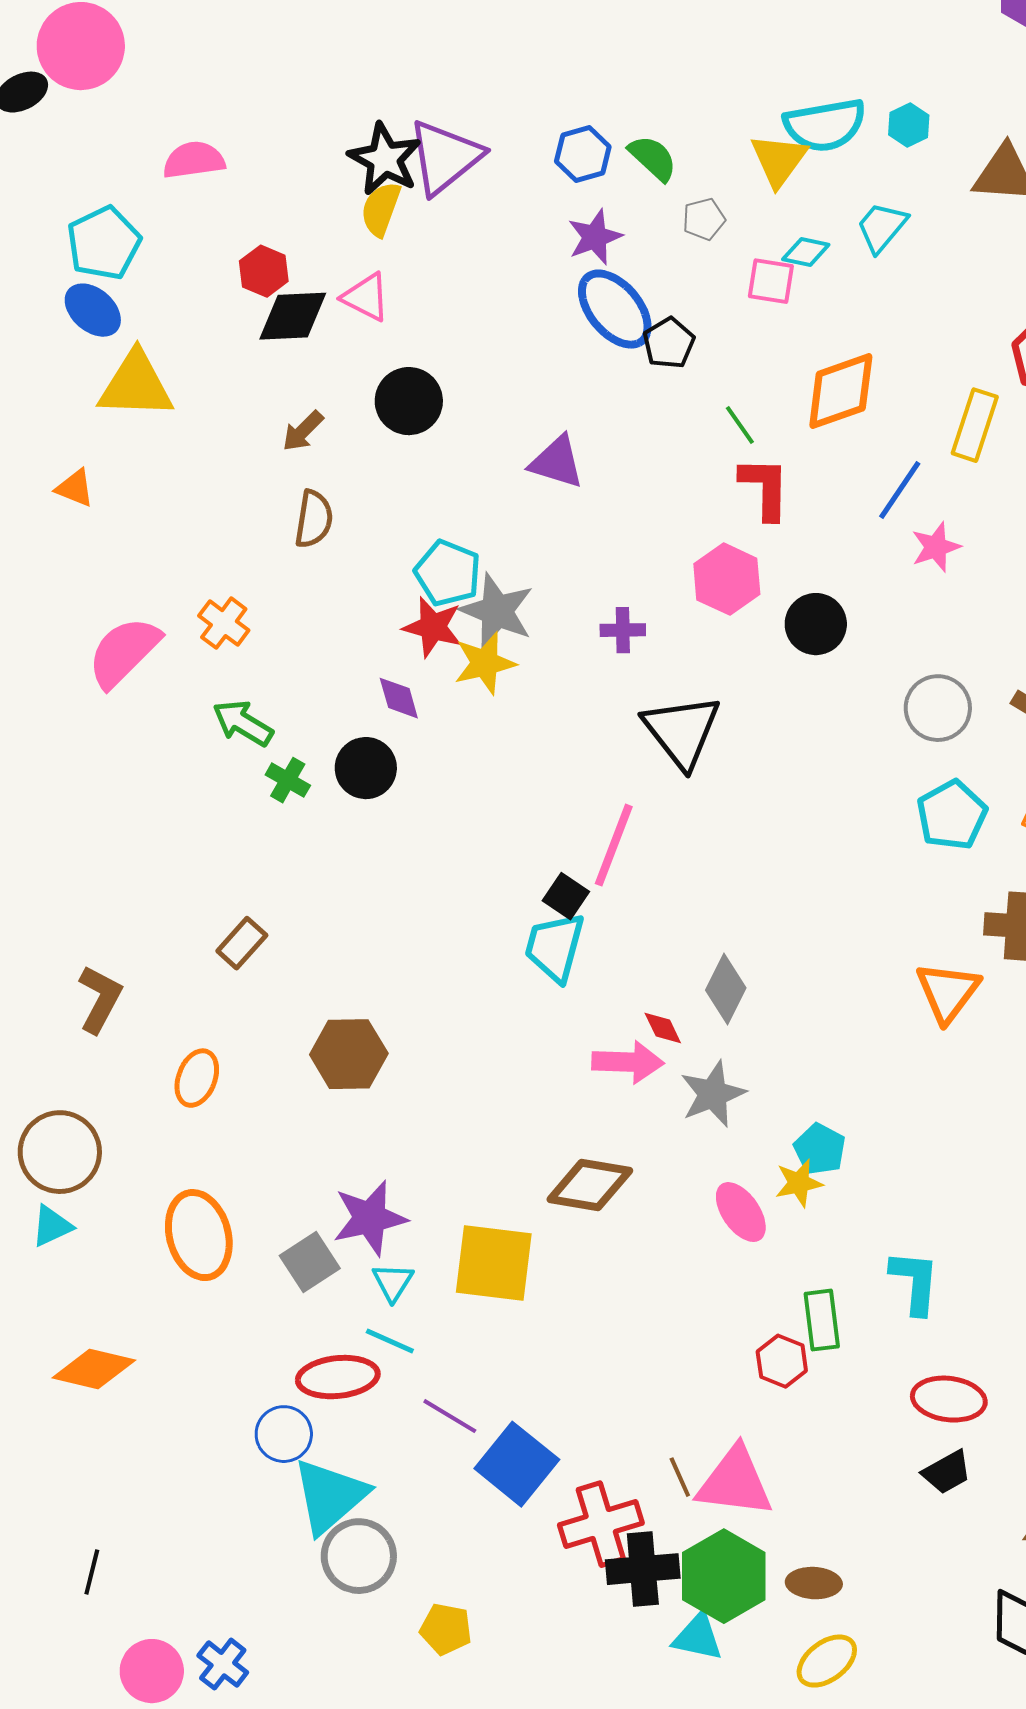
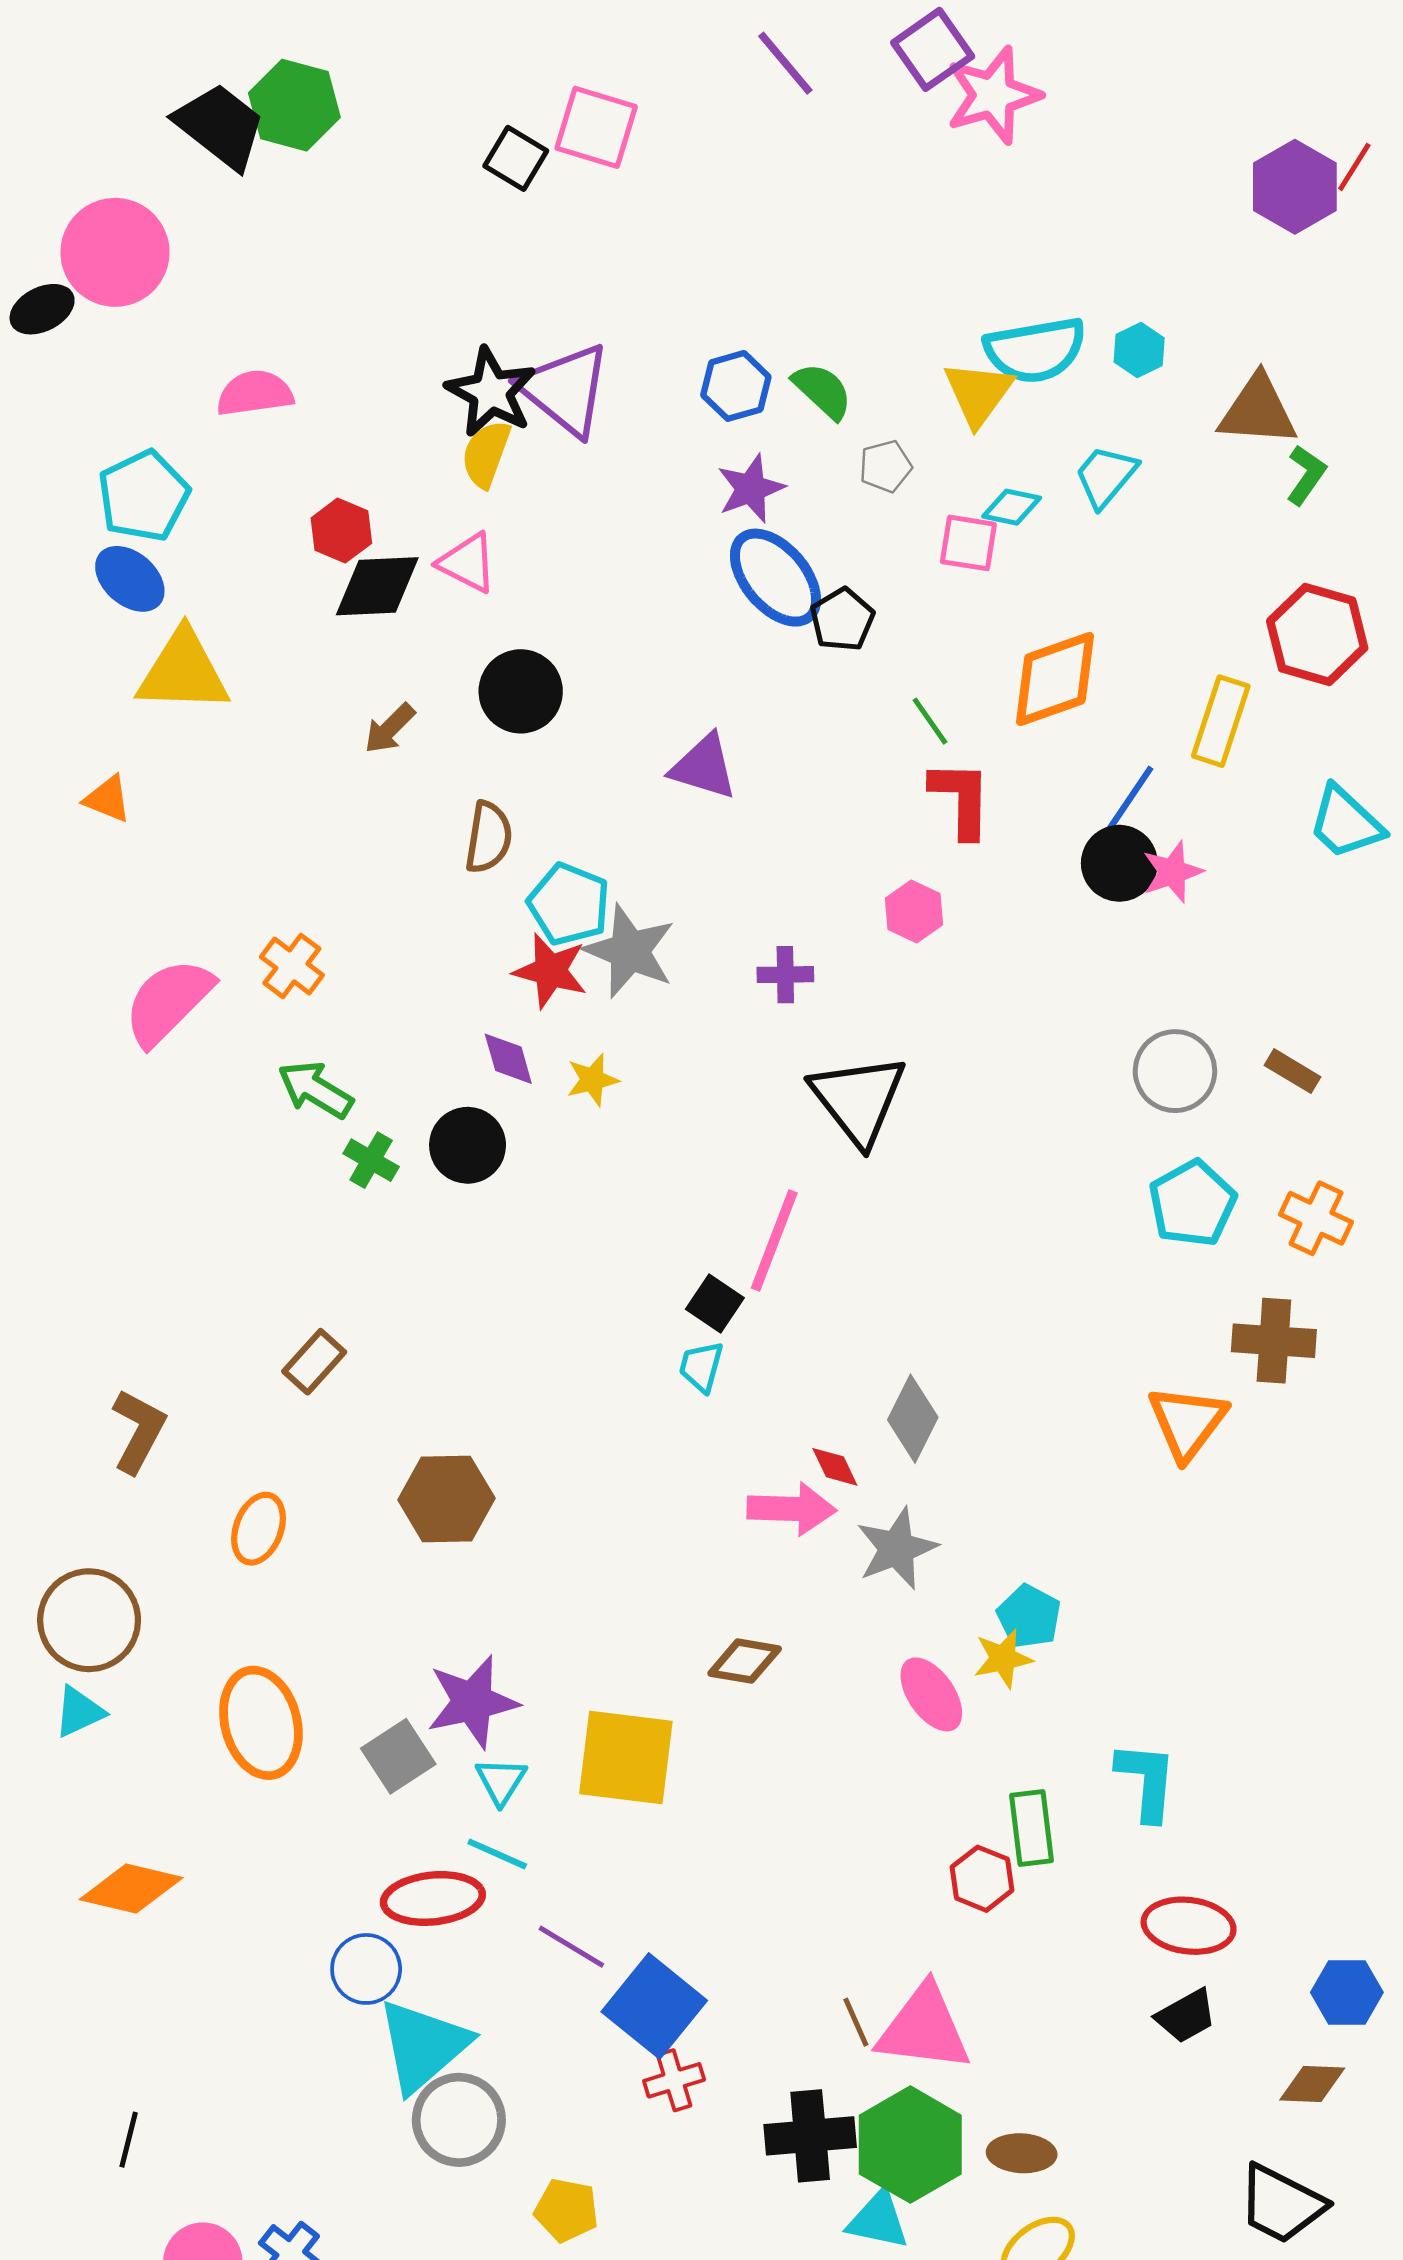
purple triangle: (445, 157) -> (565, 390), turned -42
brown semicircle: (314, 519) -> (489, 837), moved
pink hexagon: (727, 579) -> (914, 912), size x0.7
black circle: (816, 624) -> (1119, 863), moved
yellow star: (485, 663) -> (592, 1080), moved, size x0.7
cyan trapezoid: (555, 947) -> (701, 1367), size x0.6
brown diamond: (590, 1185) -> (745, 1661), size x0.7
red cross: (601, 1524) -> (674, 2080), moved, size x0.6

